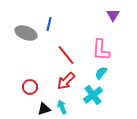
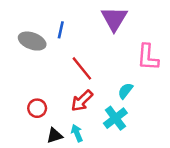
purple triangle: (113, 15) -> (114, 19), moved, size x1.6
pink L-shape: (101, 50) -> (148, 57), moved

